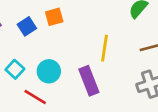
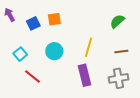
cyan circle: (49, 71) -> (54, 51), moved
purple rectangle: (89, 81) -> (85, 75), moved

